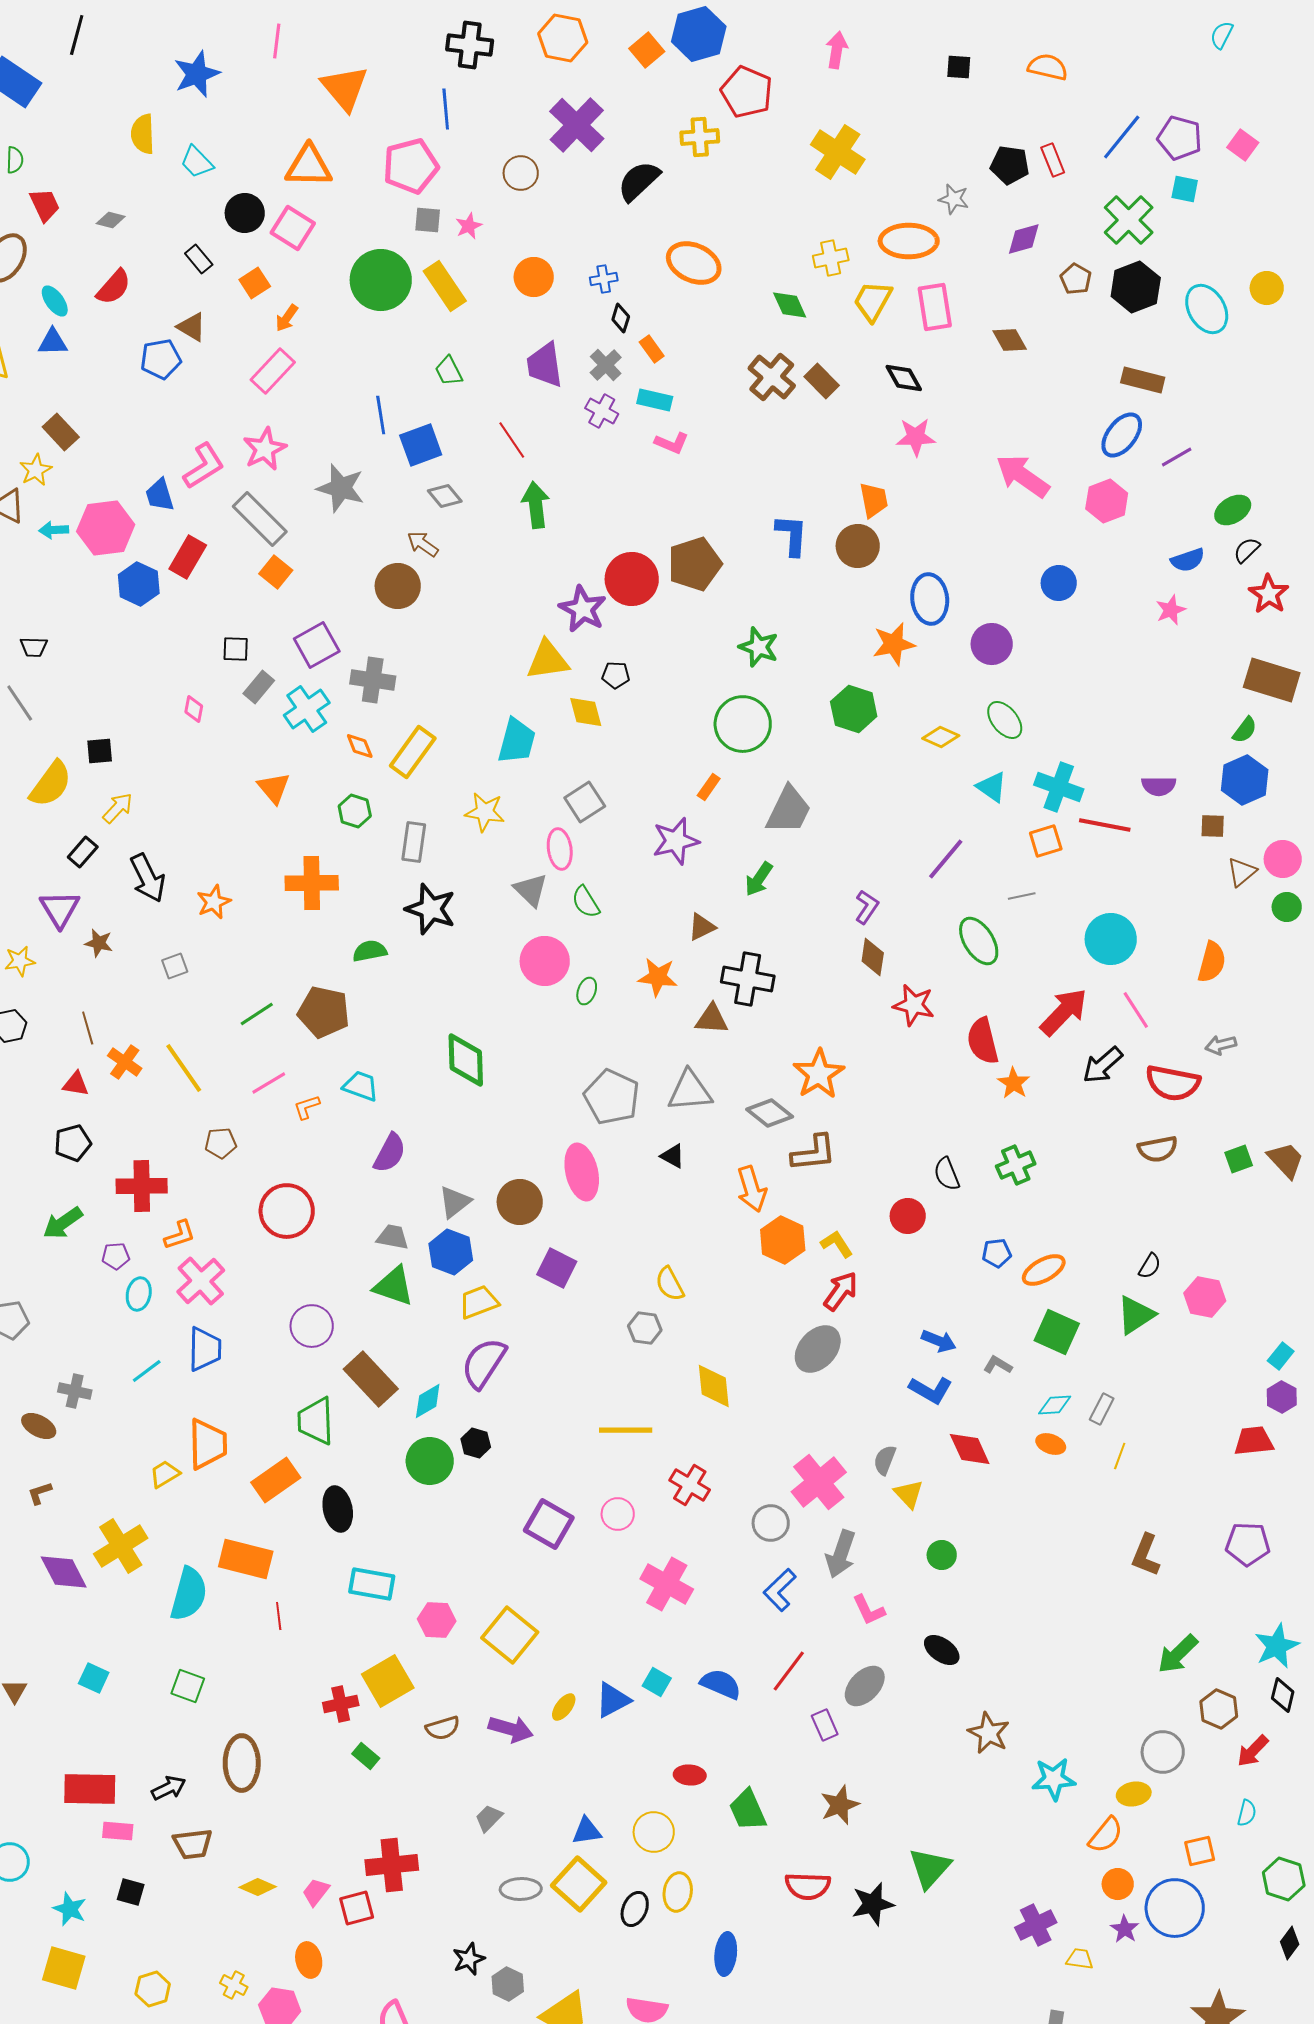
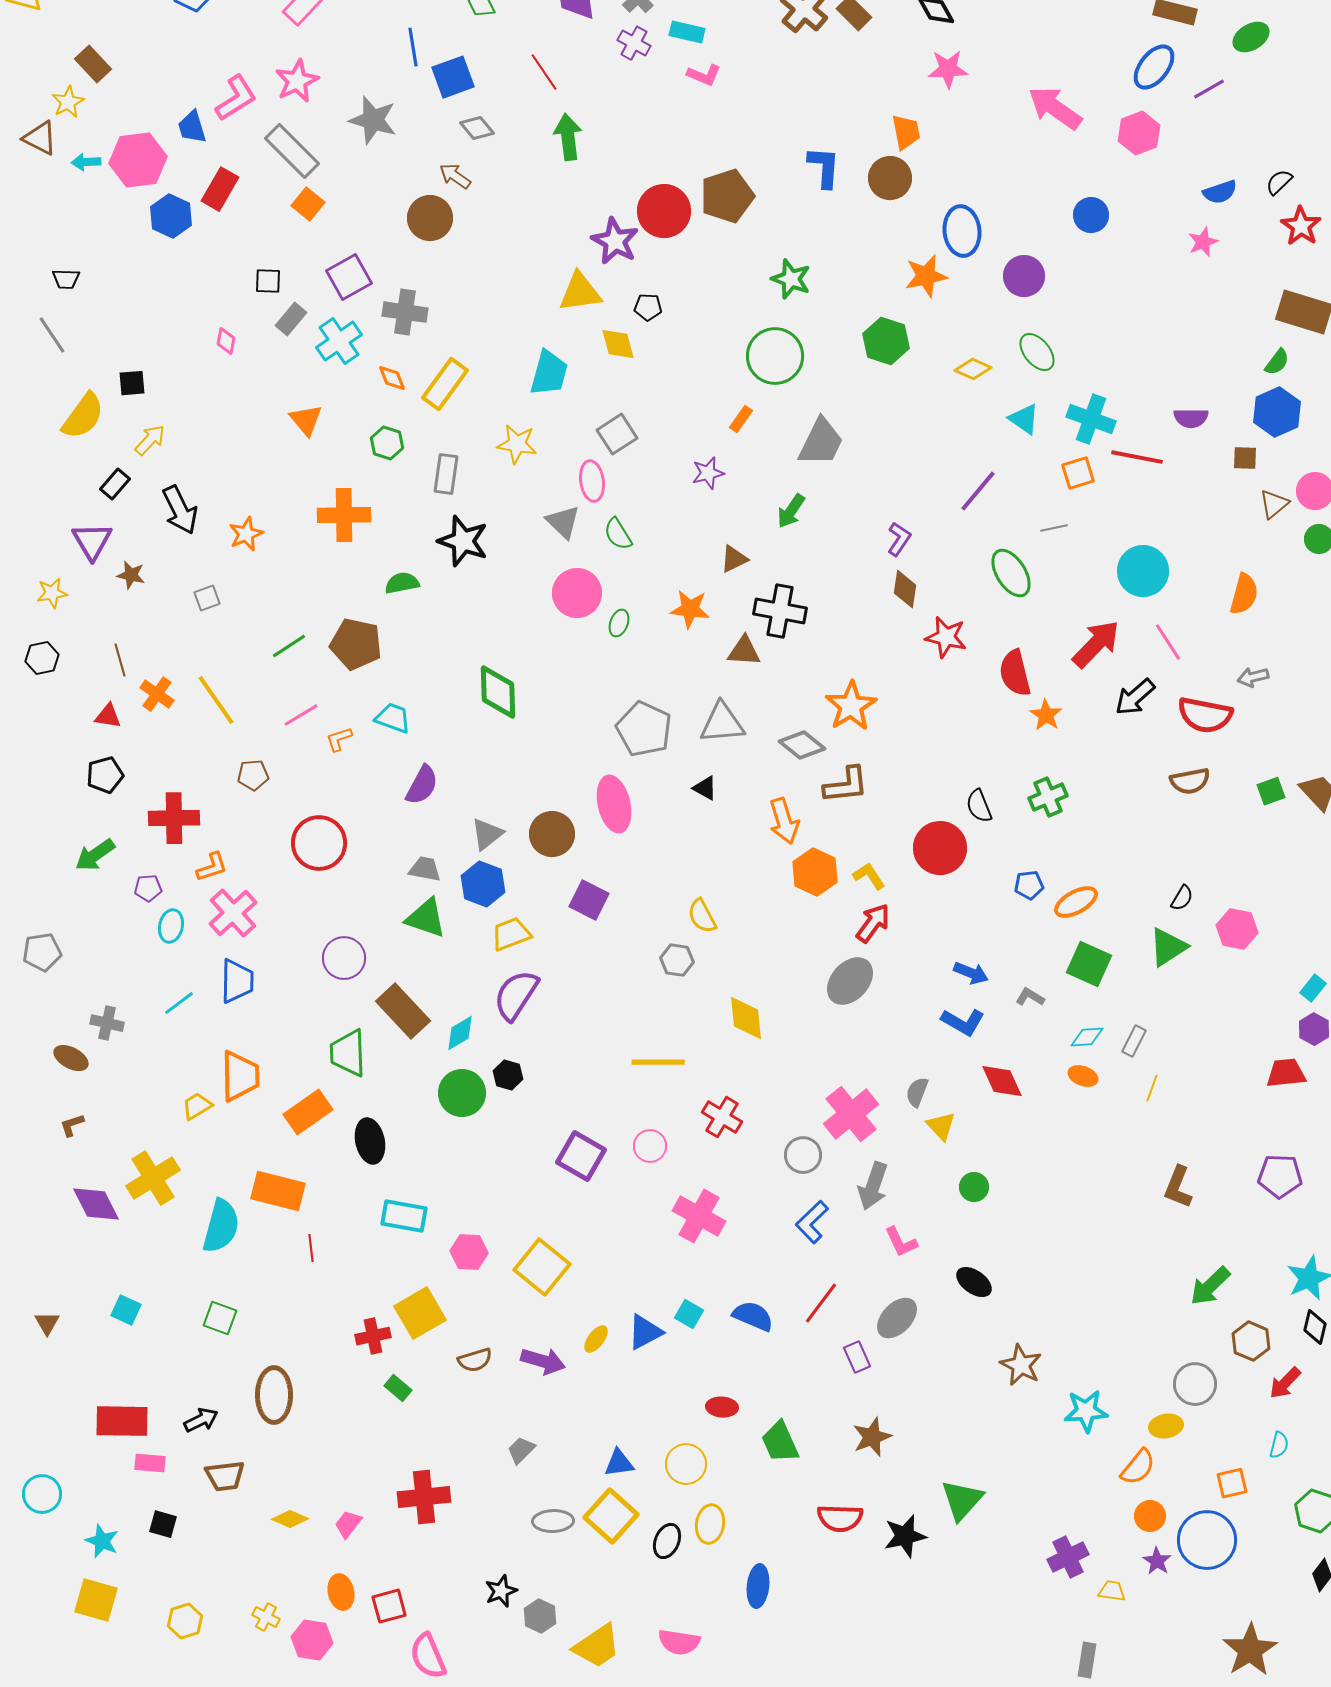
green ellipse: (1233, 510) -> (1251, 37), moved
purple star: (676, 841) -> (708, 473), size x0.7
red circle: (908, 1216) -> (940, 848), size x1.5
red square: (357, 1908) -> (389, 1606), moved

